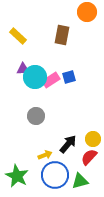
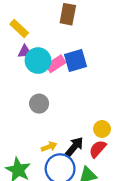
yellow rectangle: (18, 36) -> (19, 29), moved
blue square: (69, 77) -> (76, 61), size x1.5
black arrow: (68, 144) -> (74, 147), moved

